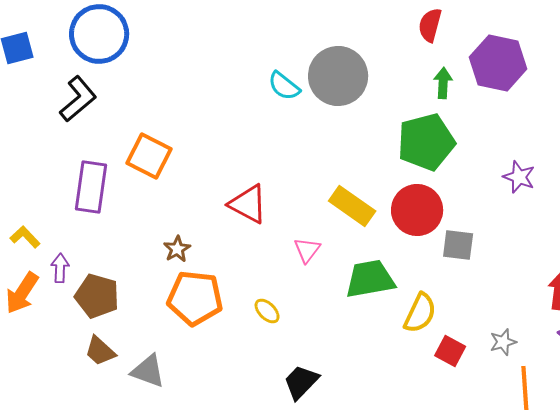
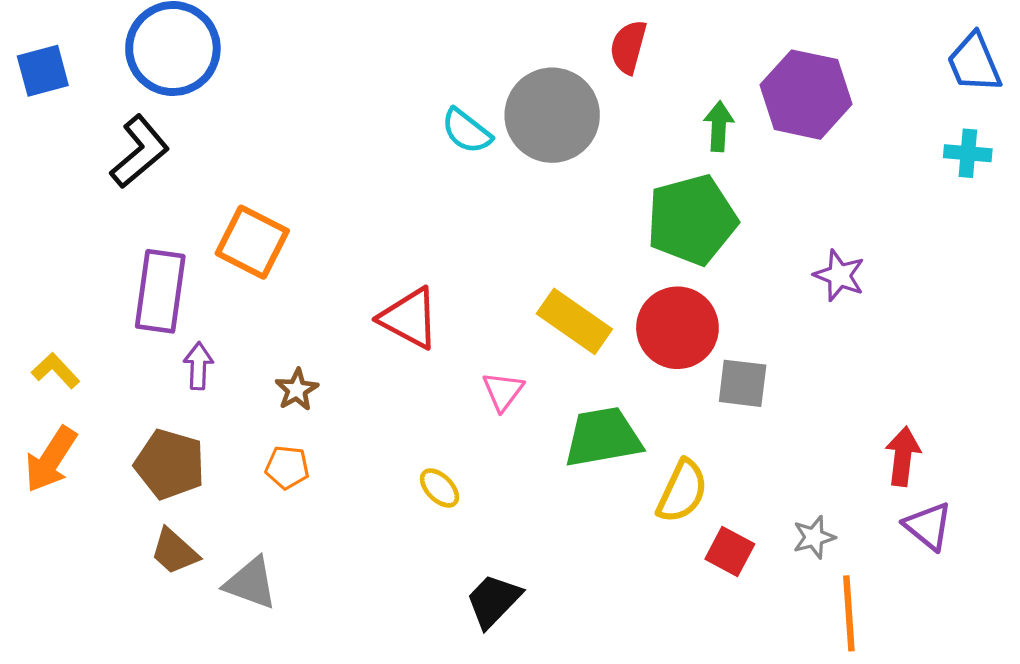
red semicircle: (430, 25) -> (628, 47), moved
purple arrow: (60, 268) -> (198, 366), moved
orange pentagon: (195, 298) -> (287, 467), moved, size x0.5

